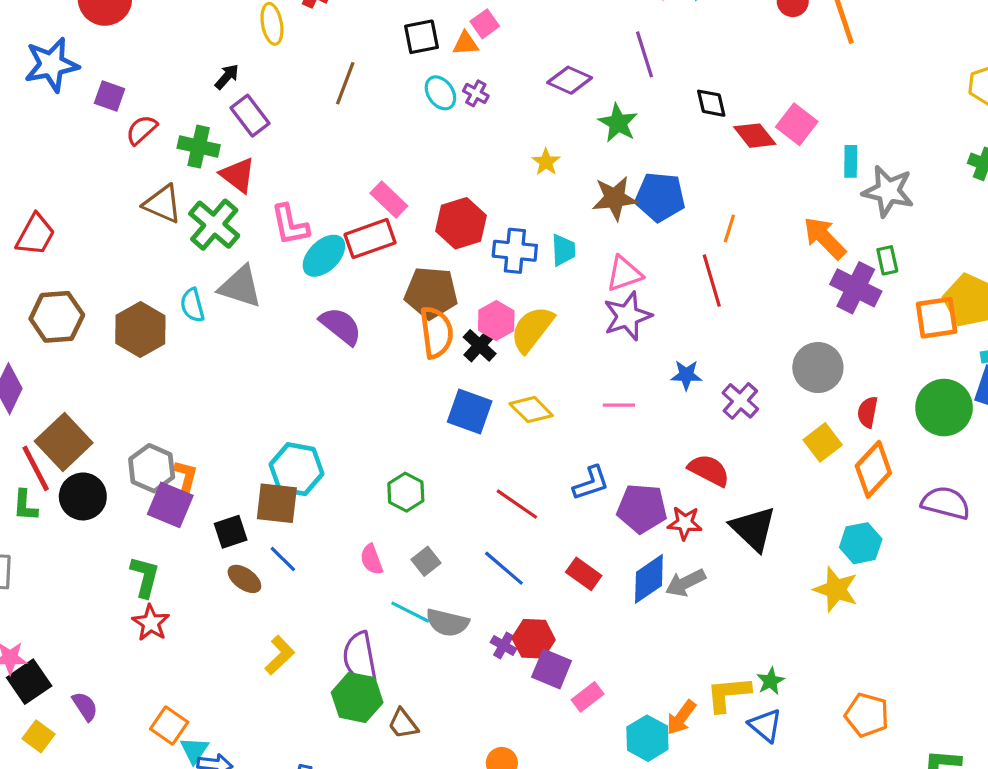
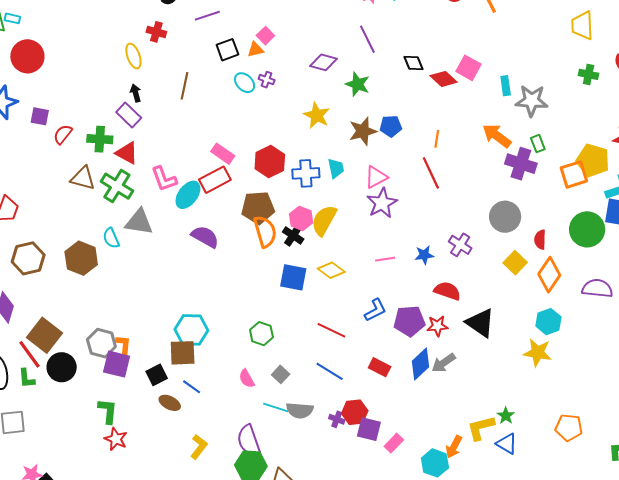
black arrow: (227, 77) -> (136, 93), moved, turned -48
yellow star: (546, 162) -> (317, 115), size x1.5
blue pentagon: (660, 197) -> (391, 126), size x0.7
blue star: (686, 375) -> (424, 255), moved

